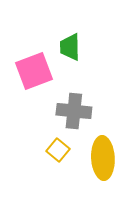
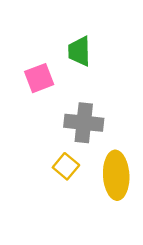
pink square: (34, 71) -> (39, 78), size x0.7

